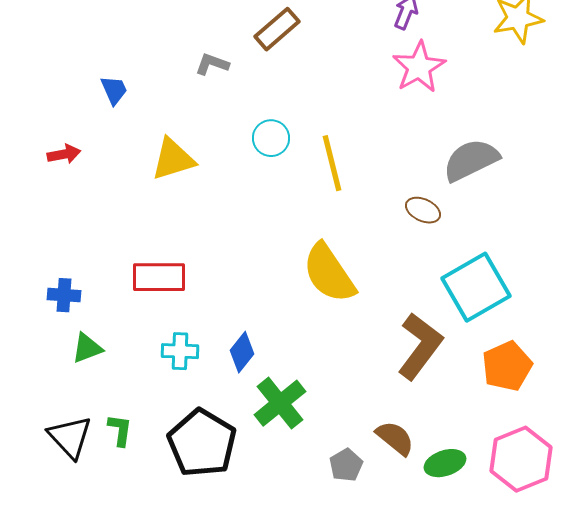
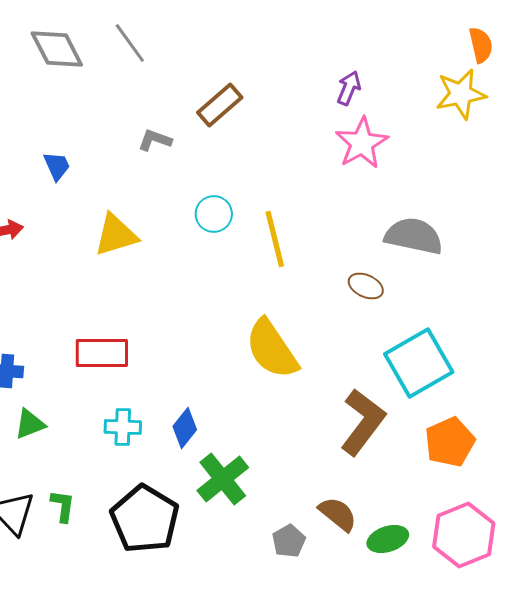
gray semicircle: (471, 160) -> (414, 236), turned 38

